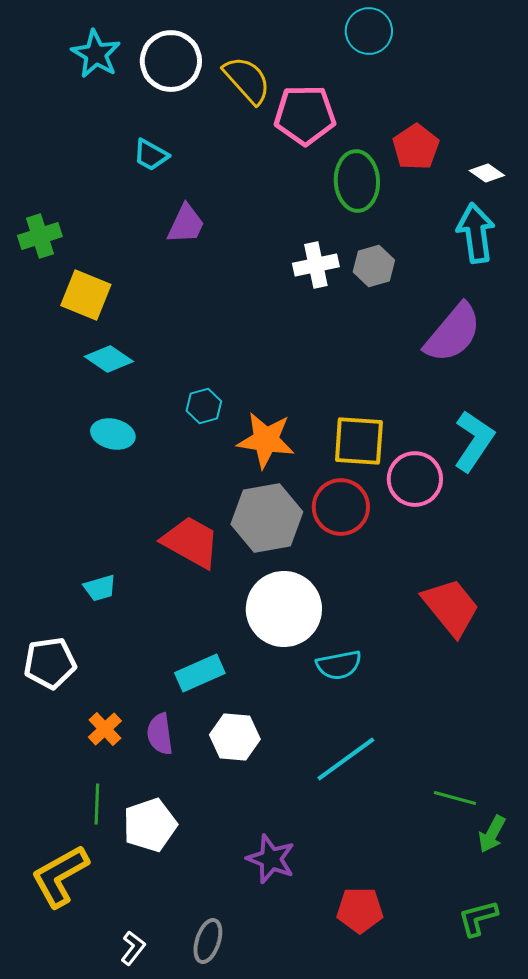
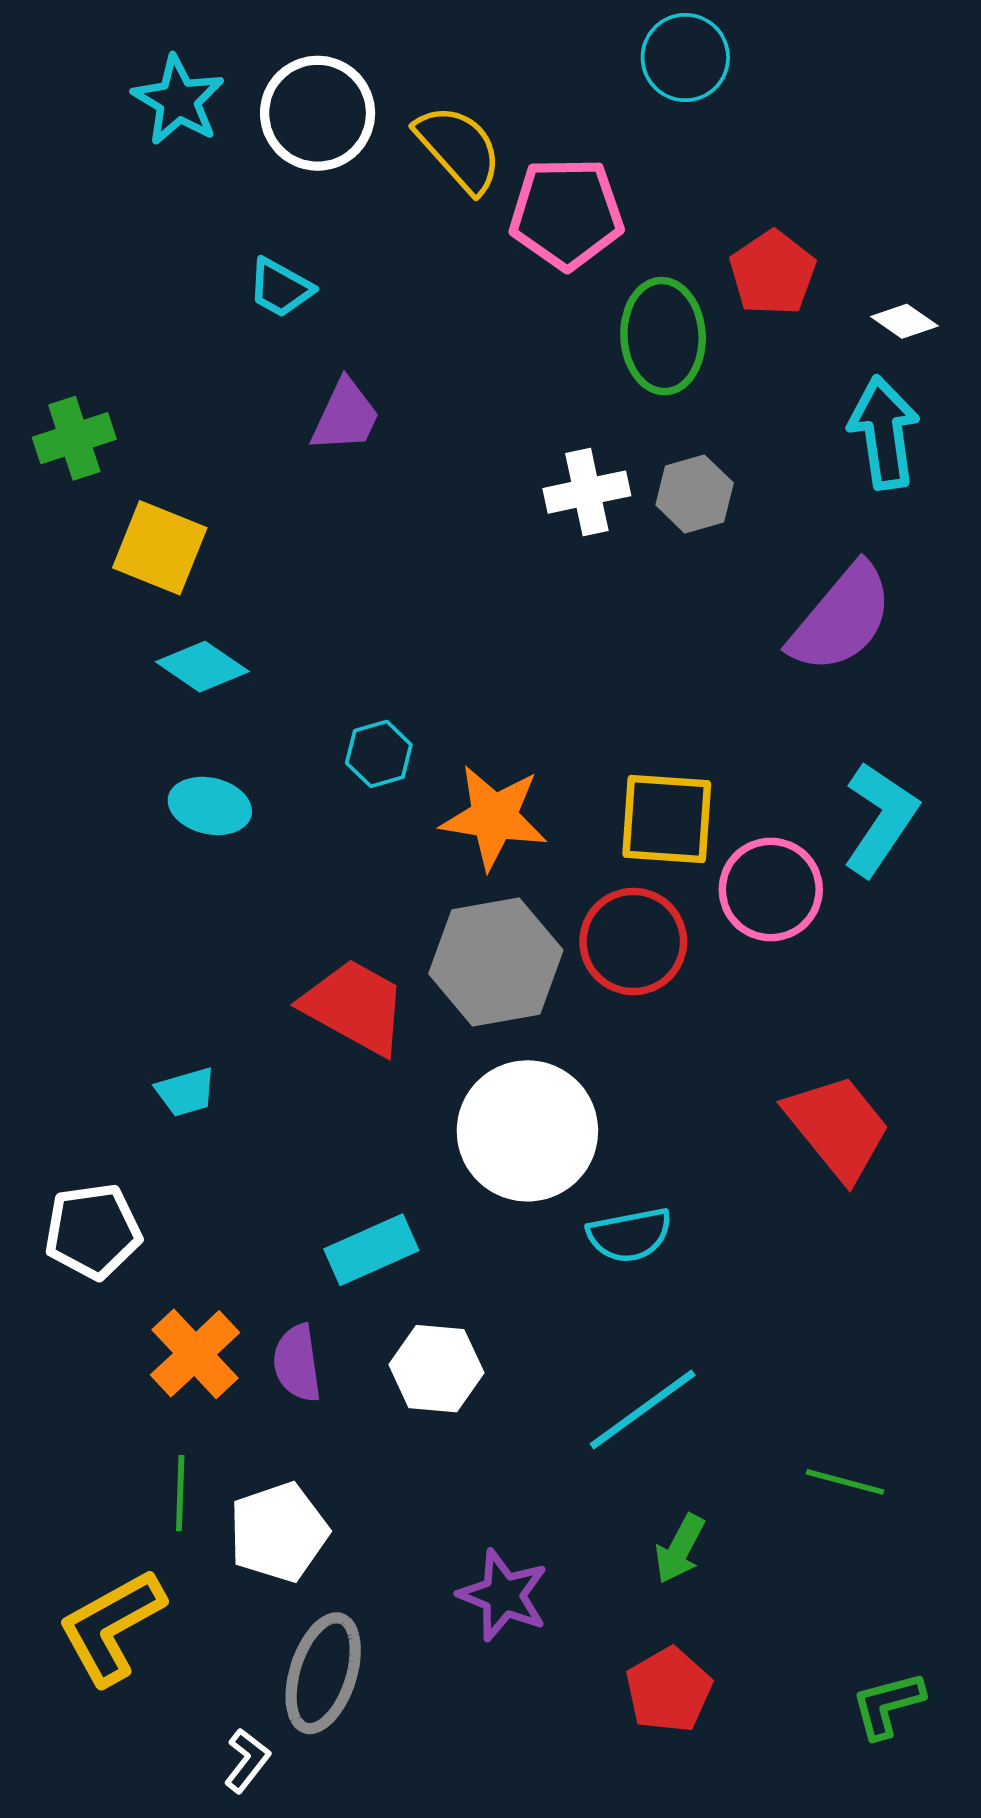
orange cross: (105, 729) -> (195, 1354), size x1.4
green arrow: (492, 834) -> (680, 1549), moved
red pentagon: (360, 910) -> (669, 1690), turned -30
gray ellipse: (208, 941) -> (323, 1673), moved, size x1.4

